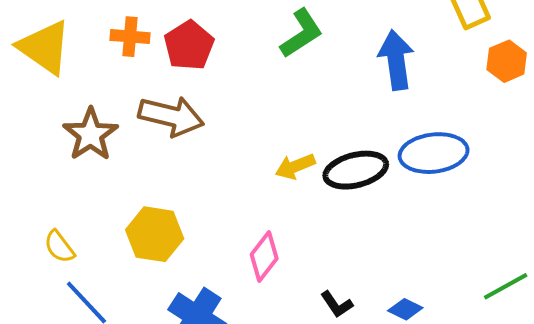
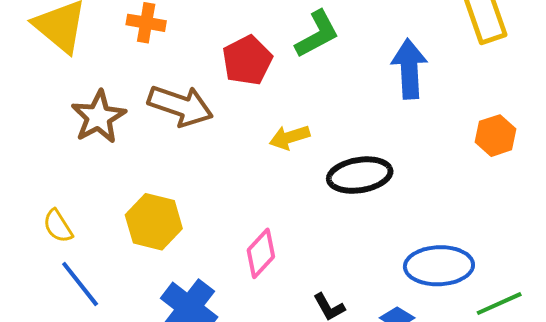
red pentagon: (189, 45) -> (247, 60), moved
orange hexagon: (507, 61) -> (496, 136), moved
blue ellipse: (434, 153) -> (439, 266), moved
yellow arrow: (295, 166) -> (290, 137), moved

